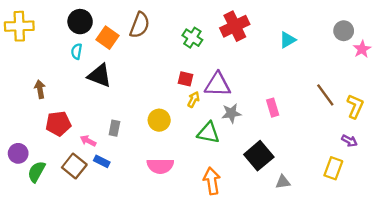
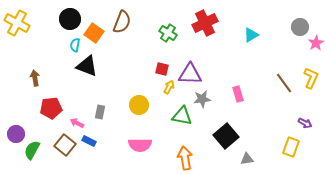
yellow cross: (19, 26) -> (17, 23), turned 30
cyan semicircle: (77, 51) -> (75, 45), moved
yellow L-shape: (355, 106) -> (311, 78), moved

